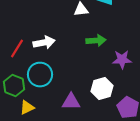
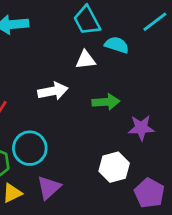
white arrow: (44, 42) -> (53, 91), moved
purple triangle: (71, 102) -> (49, 188), moved, turned -42

